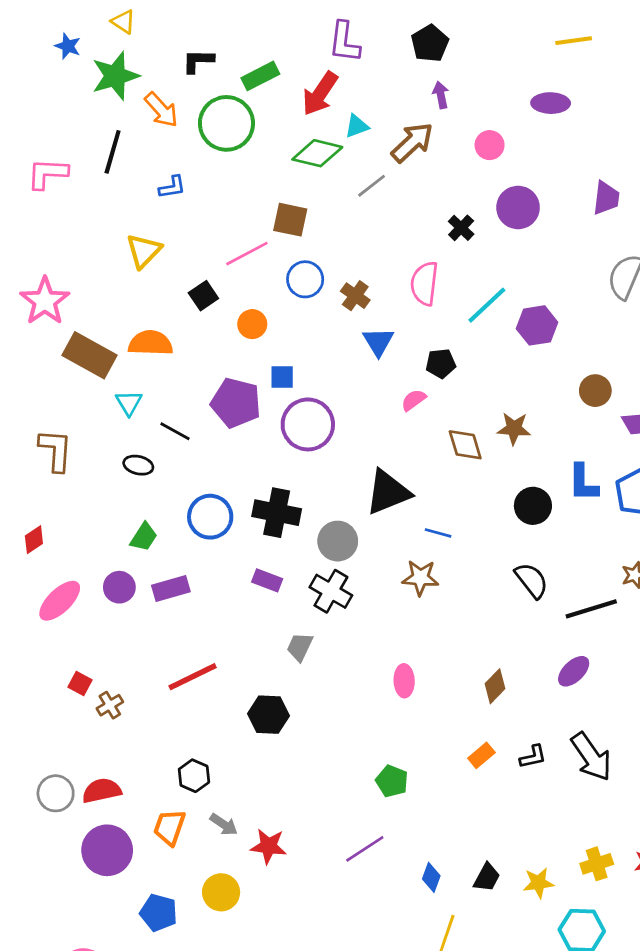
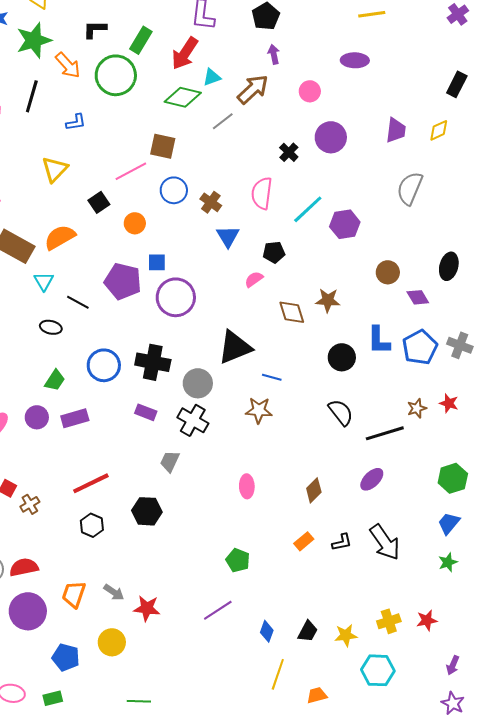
green rectangle: (260, 76) -> (141, 40), turned -32
orange semicircle: (151, 343) -> (60, 237), turned -32
black hexagon: (194, 776) -> (92, 525), moved

